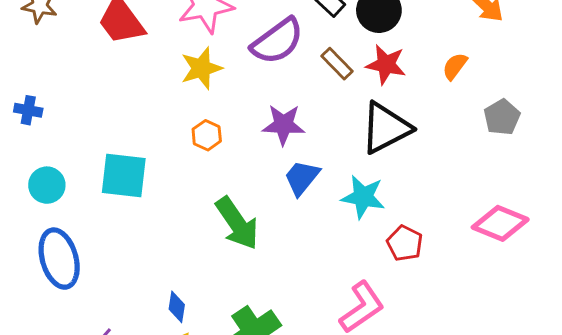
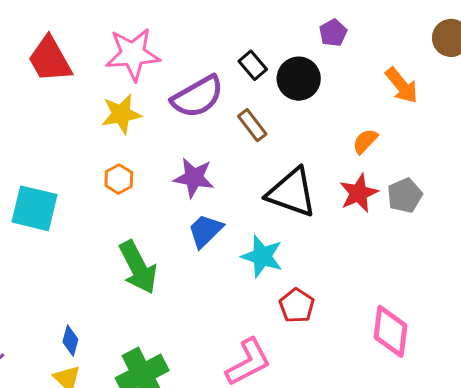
red star: (386, 64) -> (359, 193), moved, turned 30
black triangle: (386, 128) -> (292, 193), turned 40
pink diamond: (500, 223) -> (390, 331), moved, turned 68

